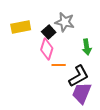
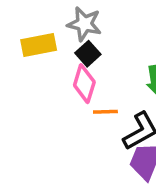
gray star: (65, 22) -> (84, 24), moved

